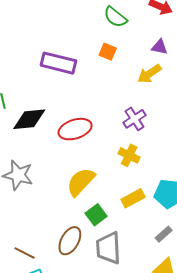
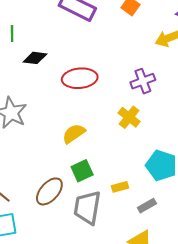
black diamond: (29, 119) -> (35, 58), size x0.7
yellow semicircle: (81, 182) -> (74, 134), size x0.7
yellow rectangle: (133, 198) -> (120, 187), moved, size x0.7

